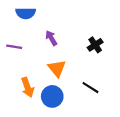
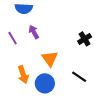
purple arrow: (51, 38) -> (34, 32), moved
purple line: (14, 47) -> (13, 38), turned 48

